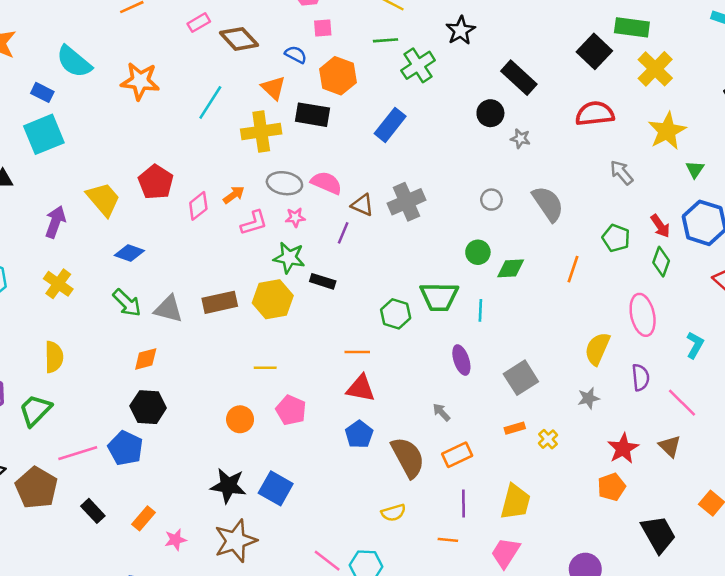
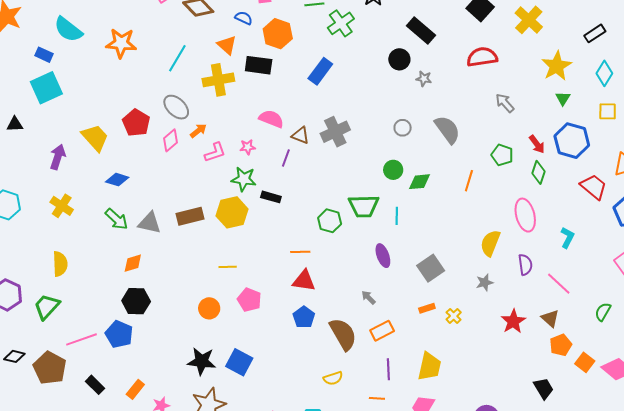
yellow star: (667, 131) -> (557, 66), moved
gray ellipse: (284, 183) -> (176, 107), moved, turned 36
orange pentagon: (611, 487) -> (561, 345), moved
black trapezoid: (658, 534) -> (543, 388), size x0.7

